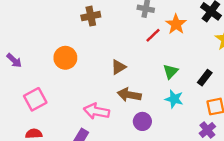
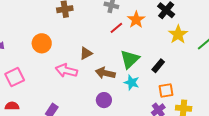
green triangle: (171, 71) -> (130, 59), size x1.5
brown arrow: (129, 95) -> (105, 73), moved
pink arrow: (96, 111) -> (66, 71), moved

